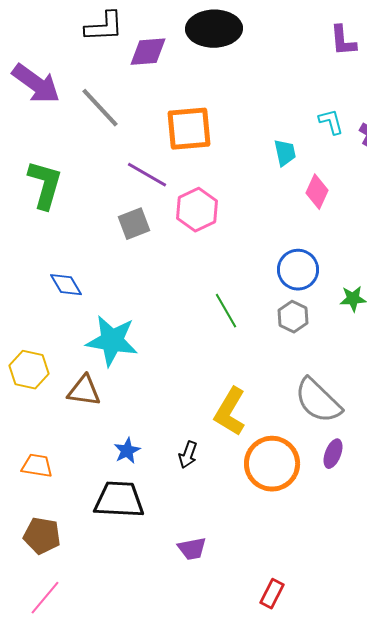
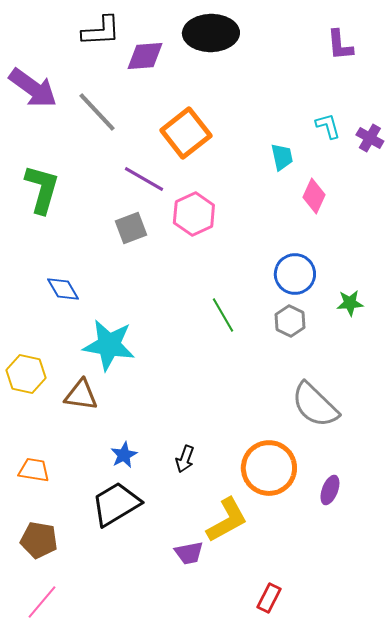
orange square: (189, 129) -> (186, 133), turned -33
yellow L-shape: (230, 412) -> (227, 520), moved, turned -150
purple ellipse: (333, 454) -> (330, 490), moved
black trapezoid: (119, 500) -> (116, 504), turned -34

